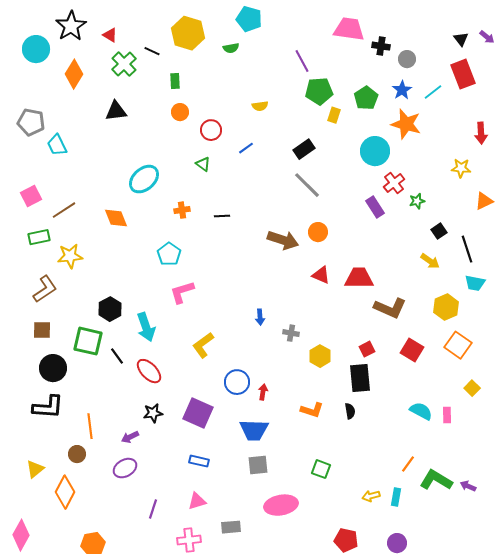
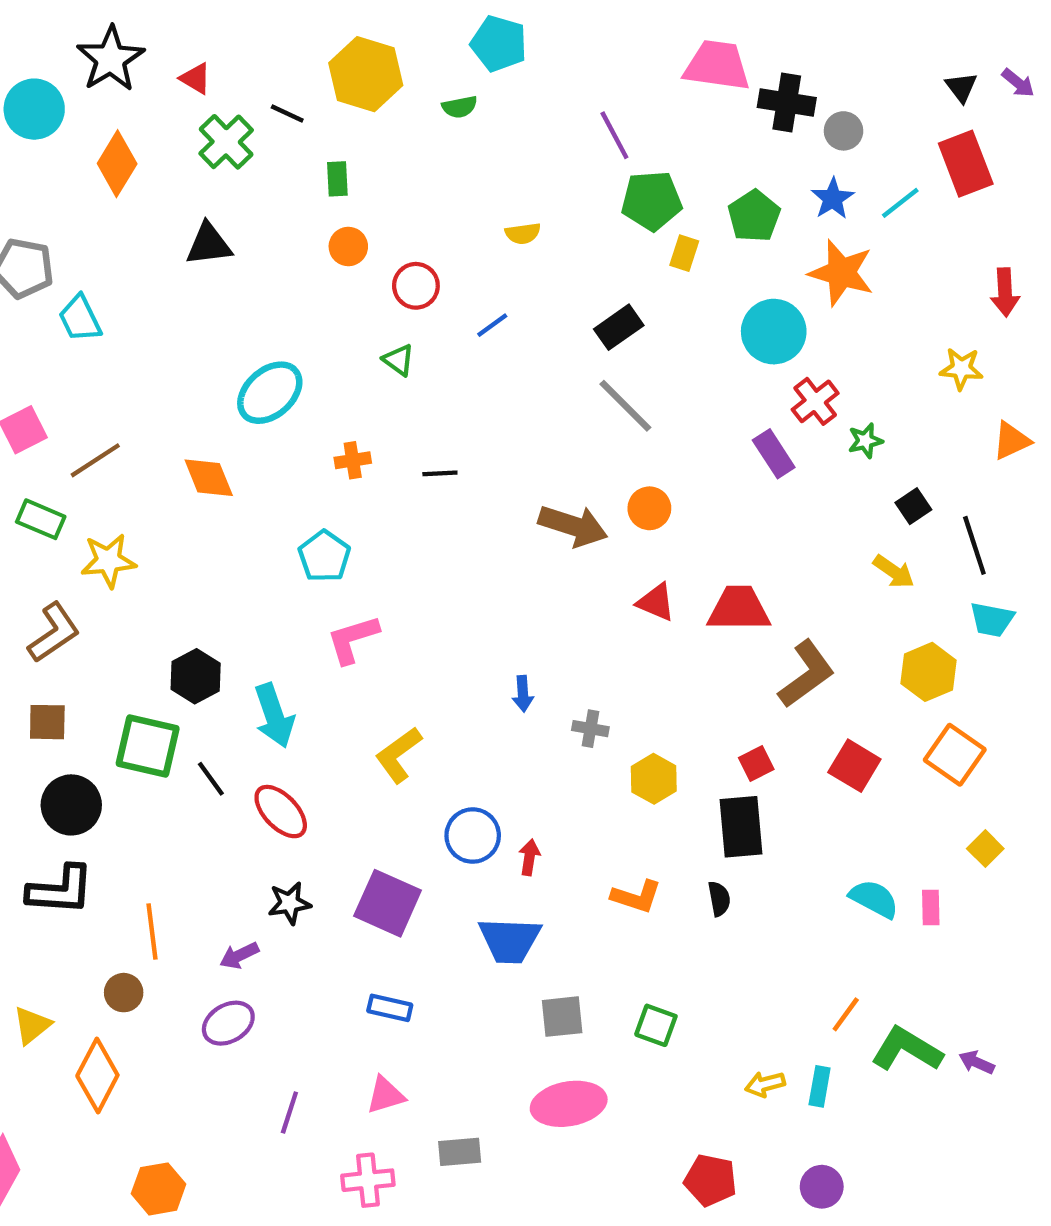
black cross: (381, 46) -> (787, 103), size x1.4
green rectangle: (39, 237) -> (41, 519), turned 35
brown L-shape: (390, 308) -> (806, 674), turned -60
gray square: (258, 465) -> (562, 1017), moved

